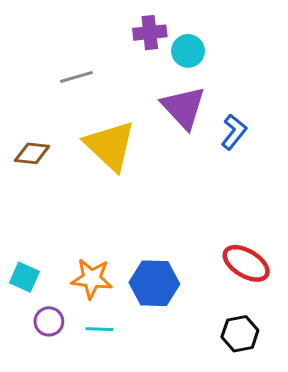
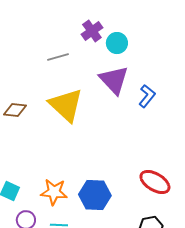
purple cross: (150, 33) -> (92, 31), turned -30
gray line: (76, 77) -> (58, 57), moved

